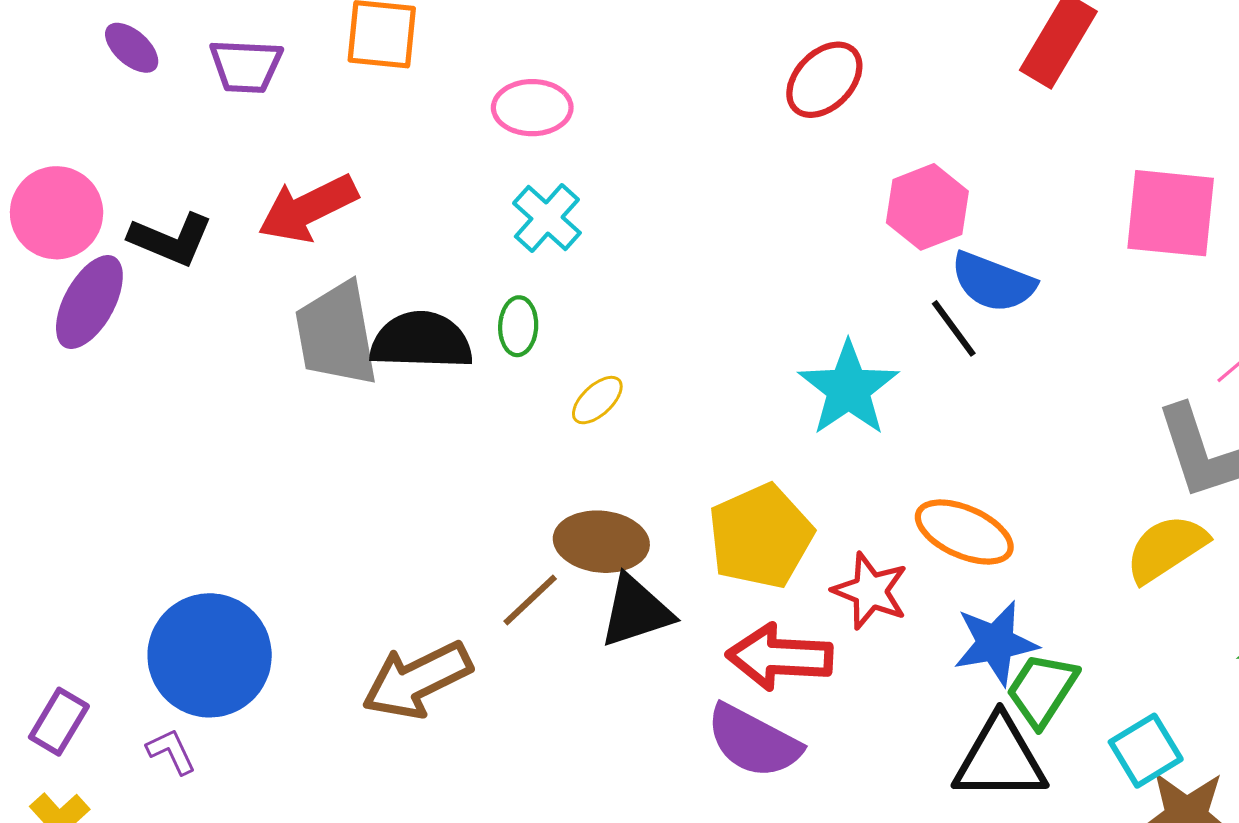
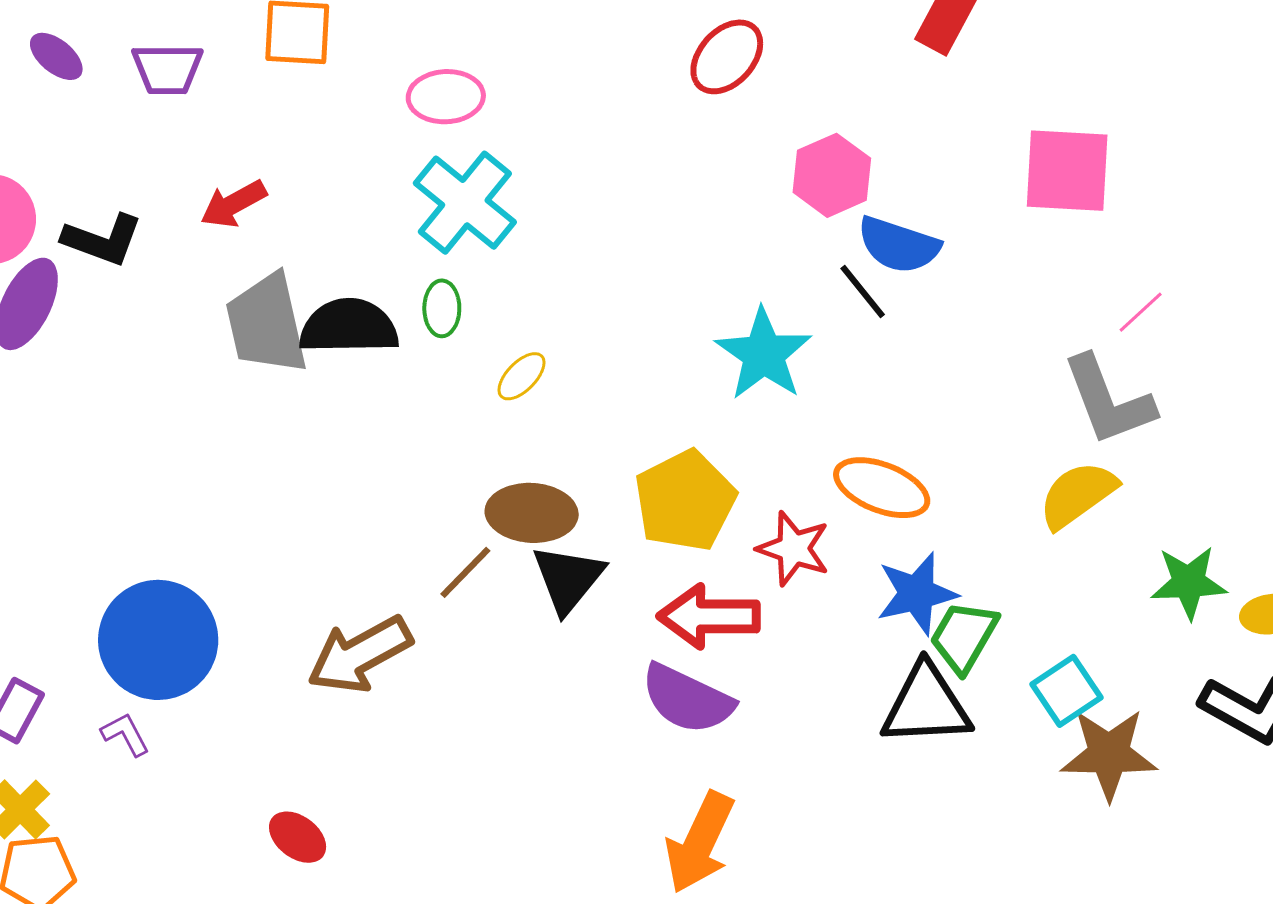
red arrow: (308, 209) -> (233, 204), size x0.7
cyan cross: (547, 218) -> (465, 203), size x1.5
black triangle: (636, 611) -> (568, 579), turned -30

